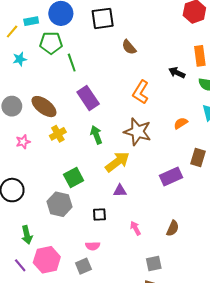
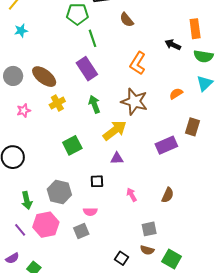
green pentagon: (51, 43) -> (77, 14), moved
green line: (72, 63) -> (92, 38), moved
gray hexagon: (59, 204) -> (59, 192), moved

